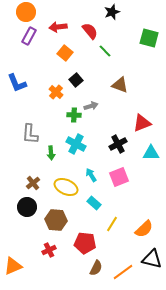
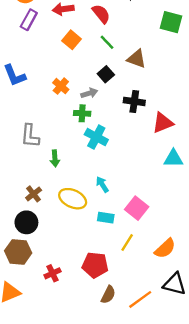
green line: (105, 51) -> (107, 42), moved
black square: (76, 80) -> (106, 74), moved
brown triangle: (120, 85) -> (137, 59), moved
gray arrow: (91, 106) -> (89, 93), moved
cyan cross: (76, 144) -> (96, 137), moved
black cross: (118, 144) -> (134, 101), moved, turned 36
pink square: (119, 177) -> (137, 208), moved, turned -30
cyan rectangle: (94, 203) -> (106, 218), turned -32
brown hexagon: (56, 220) -> (18, 252), moved

